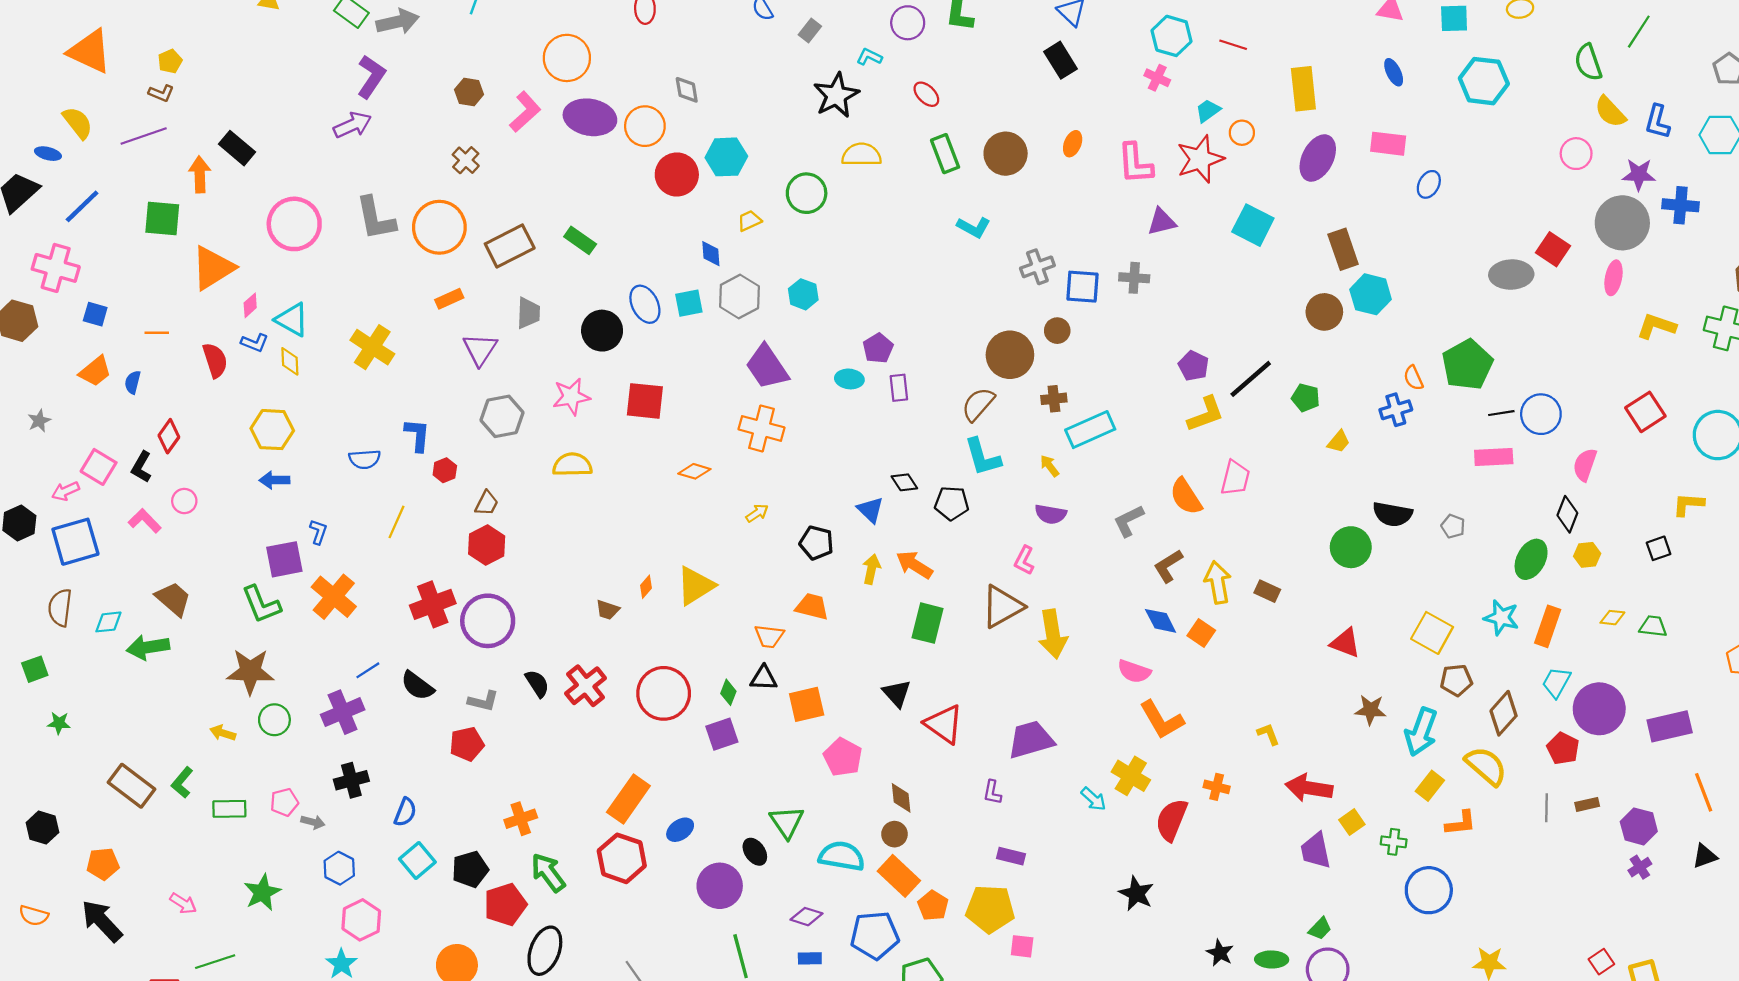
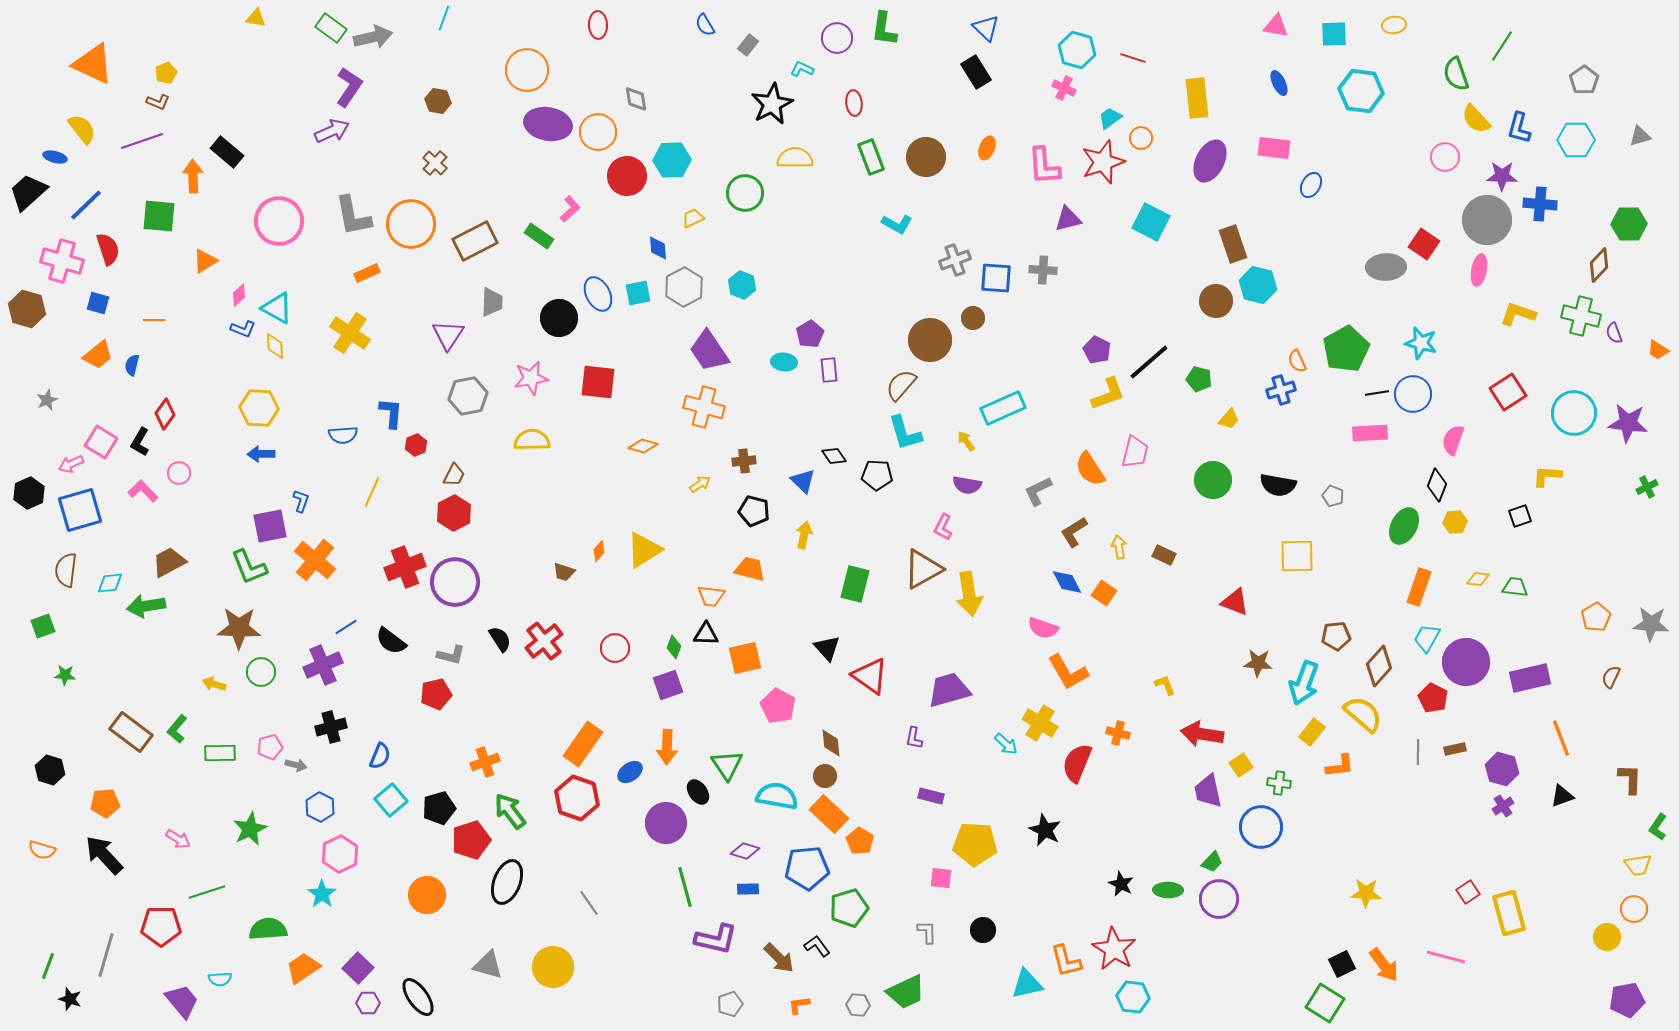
red ellipse: (926, 94) -> (854, 103), turned 40
pink L-shape: (525, 112) -> (570, 209), moved, size x0.7
orange triangle: (213, 268) -> (205, 261), size x0.6
orange rectangle: (449, 299) -> (367, 273), moved
red semicircle: (215, 360) -> (108, 249), moved
brown cross: (1054, 399) -> (744, 461), moved
green circle: (1351, 547) -> (1213, 480), moved
orange arrow: (914, 565) -> (667, 747), moved, turned -120
yellow arrow: (1218, 582) -> (1119, 547), size x0.6
brown trapezoid: (173, 599) -> (169, 562), turned -69
cyan star: (1501, 618) -> (1421, 343), moved
yellow square: (1432, 633) -> (1297, 556), moved, turned -30
red circle: (664, 693) -> (615, 648), size x0.6
blue circle: (1429, 890) -> (1261, 827), moved
yellow pentagon: (990, 909) -> (975, 844), moved

